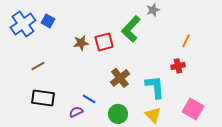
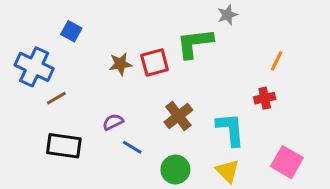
blue cross: (23, 24) -> (34, 67), moved, turned -30
green L-shape: (131, 29) -> (195, 43), turned 40
purple semicircle: (76, 112) -> (113, 122), moved

